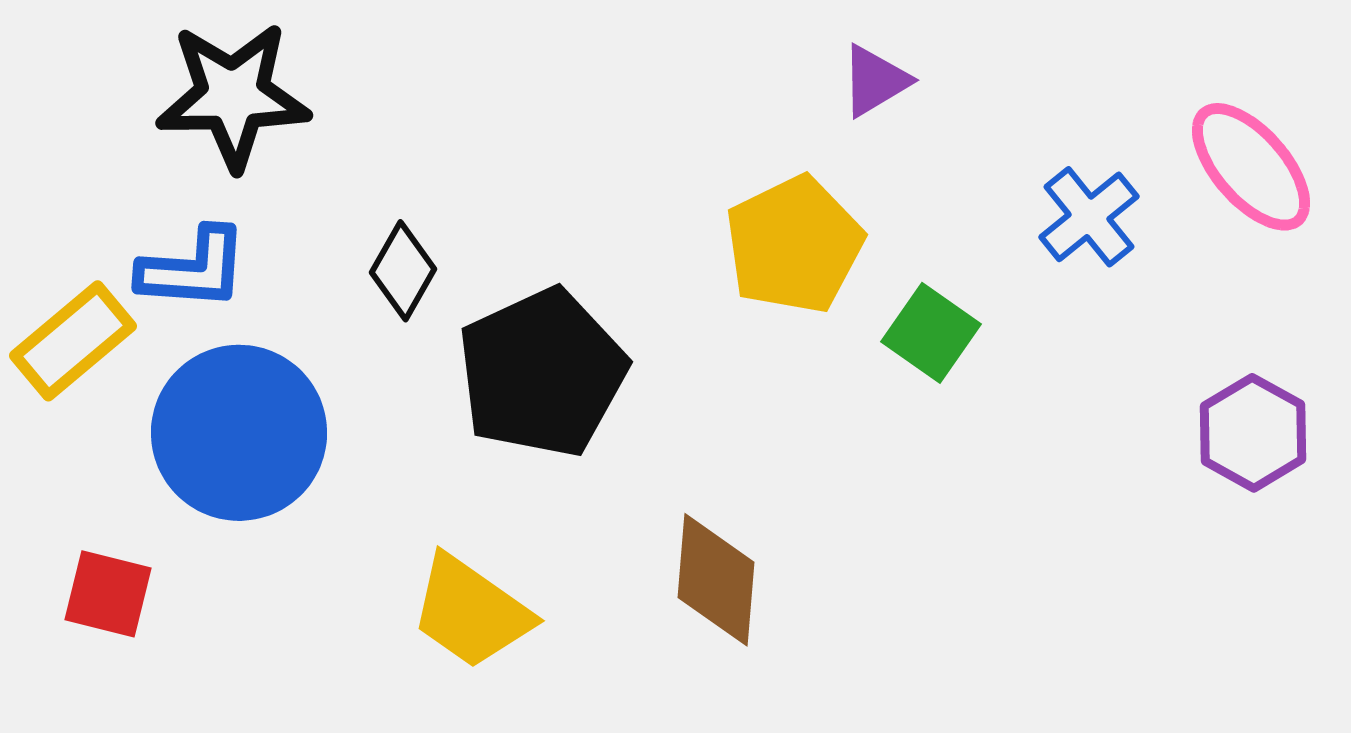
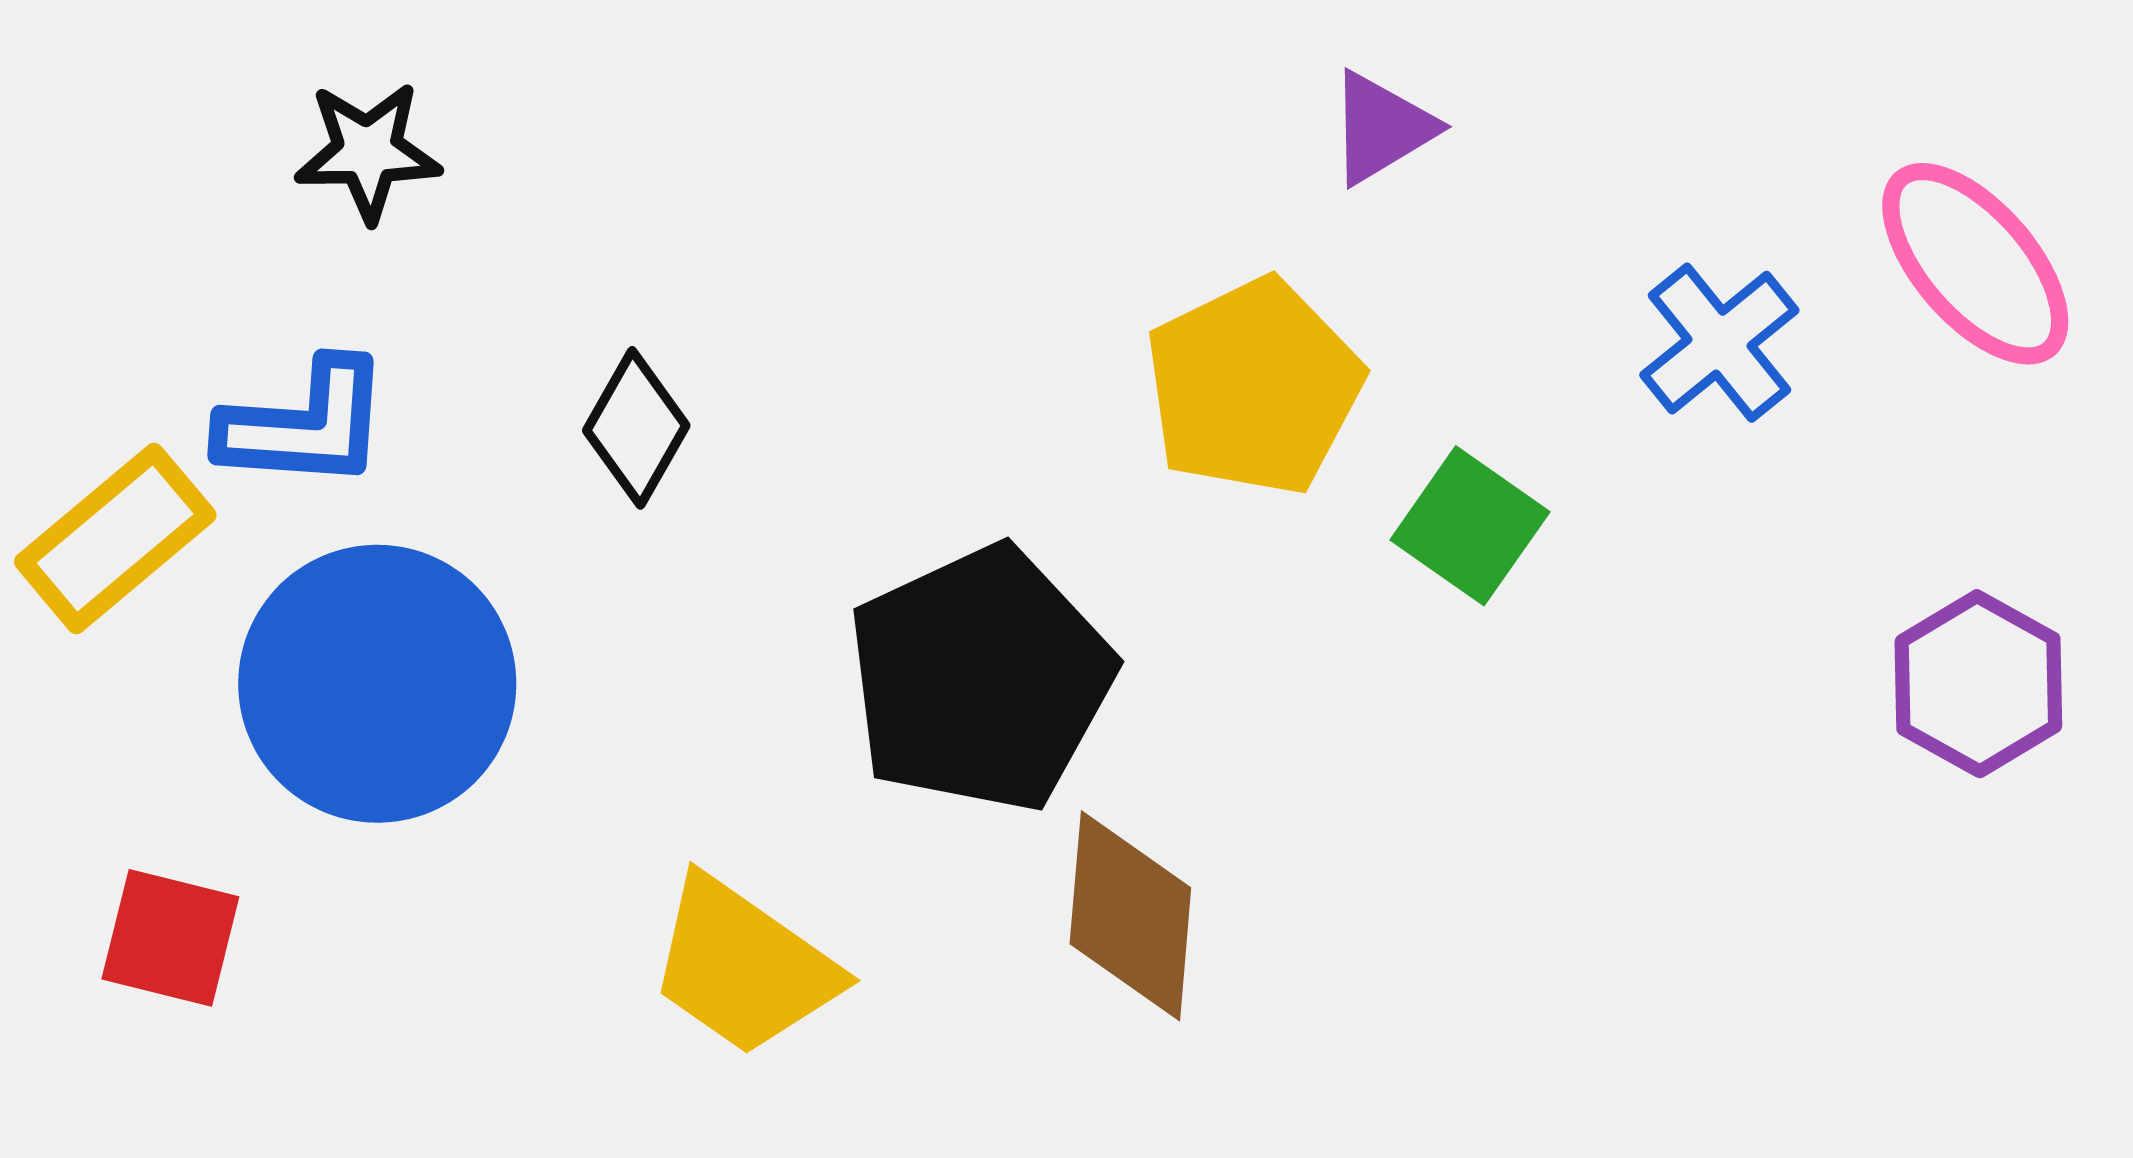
black star: (233, 96) -> (368, 152), size x0.6
black pentagon: (542, 373) -> (980, 679), moved

